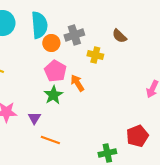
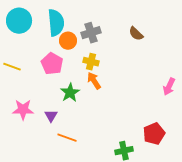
yellow cross: (95, 55) -> (91, 62), moved
pink pentagon: (55, 71) -> (52, 64), moved

